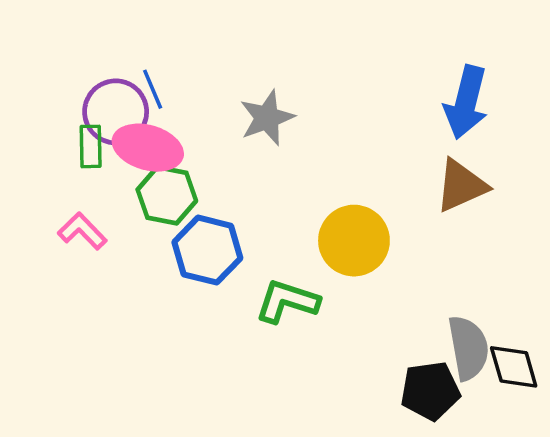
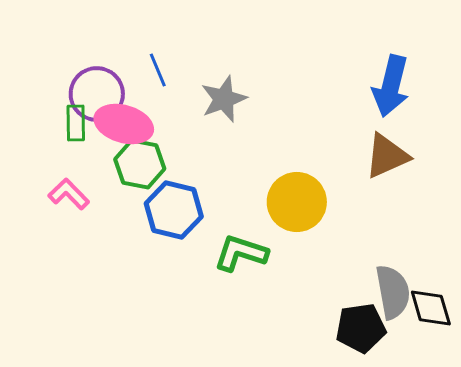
blue line: (153, 89) -> (158, 70), moved

